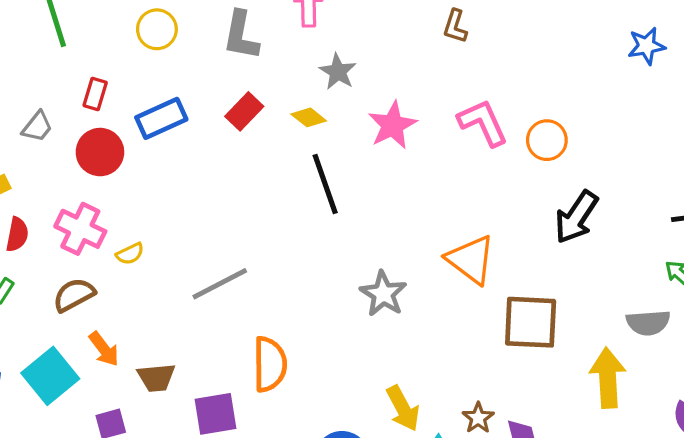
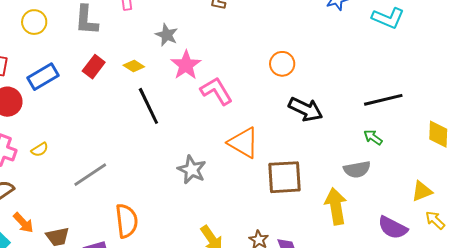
gray star: (338, 72) -> (167, 35), moved
pink L-shape: (483, 123) -> (216, 91), moved
black arrow: (576, 217) -> (306, 109), turned -92
yellow semicircle: (130, 254) -> (40, 150), moved

